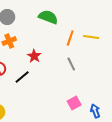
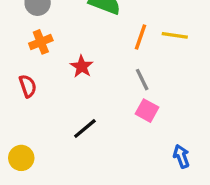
black line: (22, 77) -> (85, 129), moved
pink square: (74, 103) -> (147, 111), moved, turned -32

